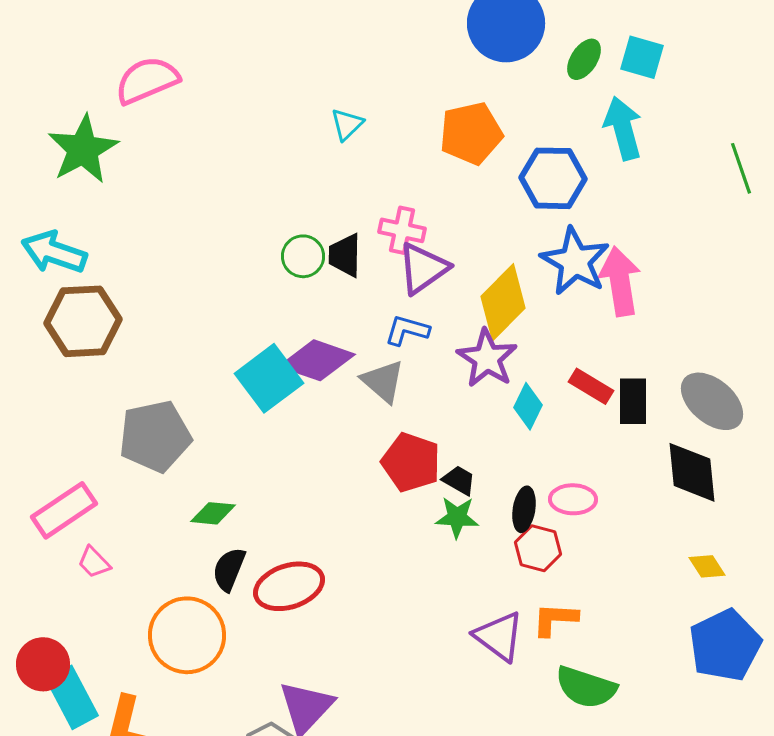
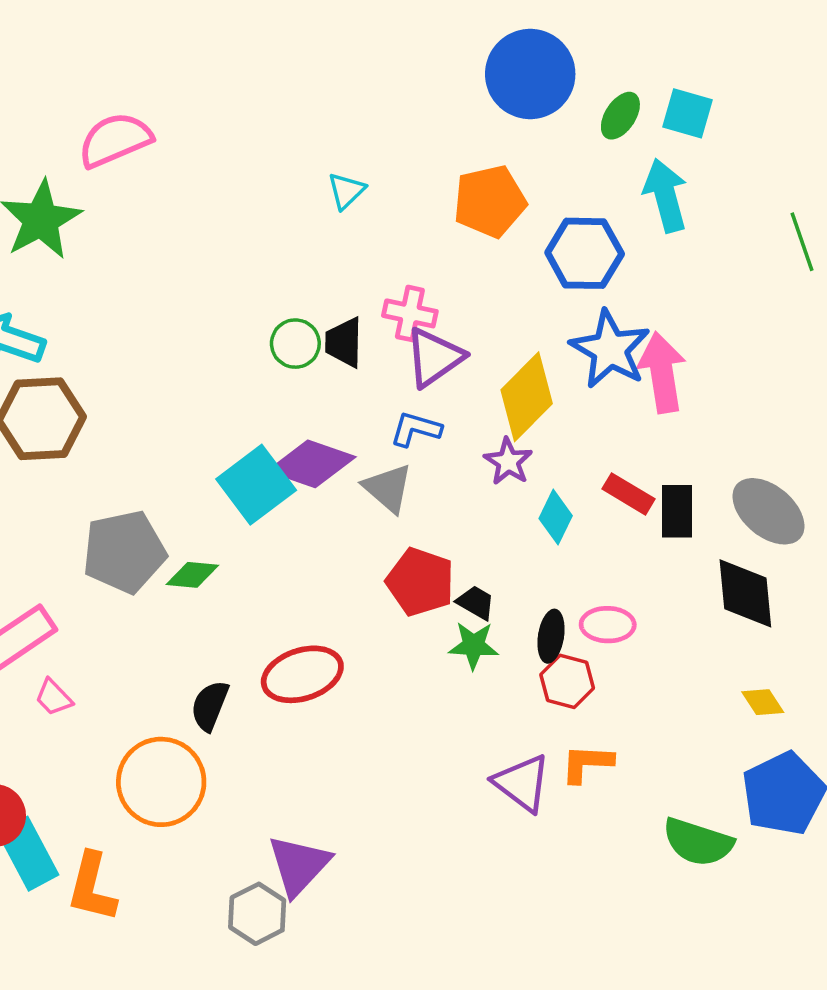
purple star: (487, 358) -> (508, 462), size x0.7
green diamond: (213, 513) -> (192, 575), moved
red ellipse: (289, 586) -> (302, 674), moved
green semicircle: (586, 687) -> (698, 842), moved

